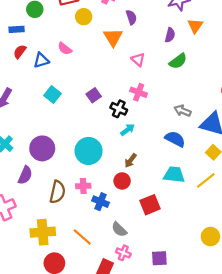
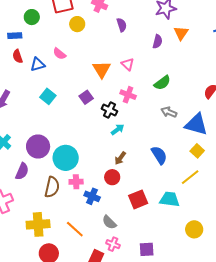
orange triangle: (113, 37) -> (102, 69), moved
red semicircle: (20, 52) -> (18, 56), turned -56
green semicircle: (178, 61) -> (162, 83), moved
blue semicircle: (175, 139) -> (159, 155), moved, turned 30
cyan circle: (89, 151) -> (66, 158), moved
cyan trapezoid: (174, 175) -> (170, 199), moved

